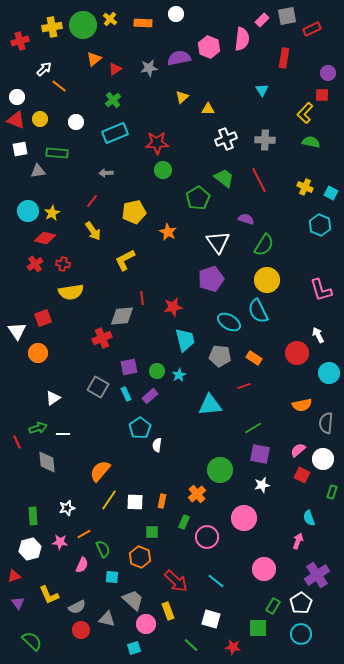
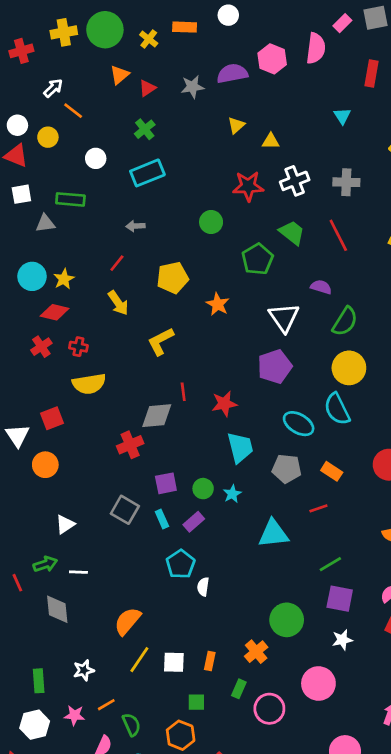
yellow cross: (110, 19) -> (149, 39), moved
yellow circle: (40, 119) -> (48, 137), moved
red star: (157, 143) -> (248, 186), moved

